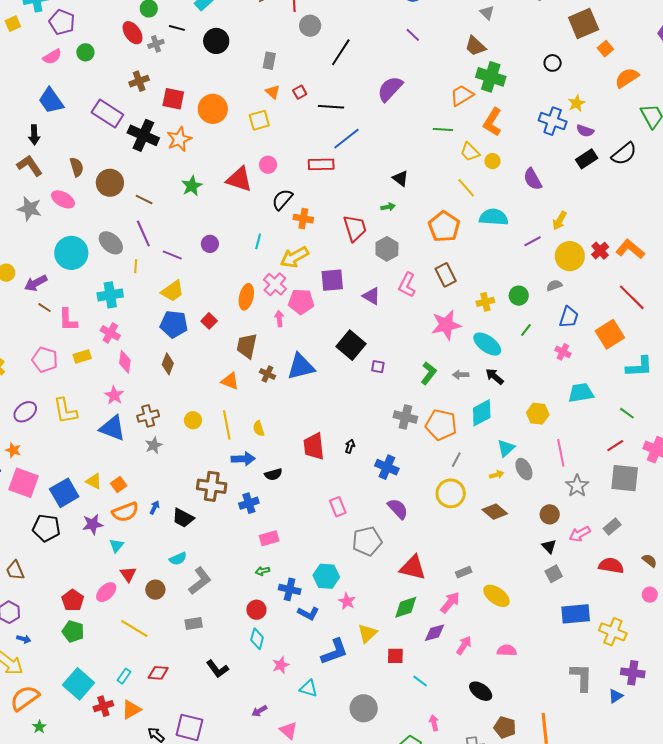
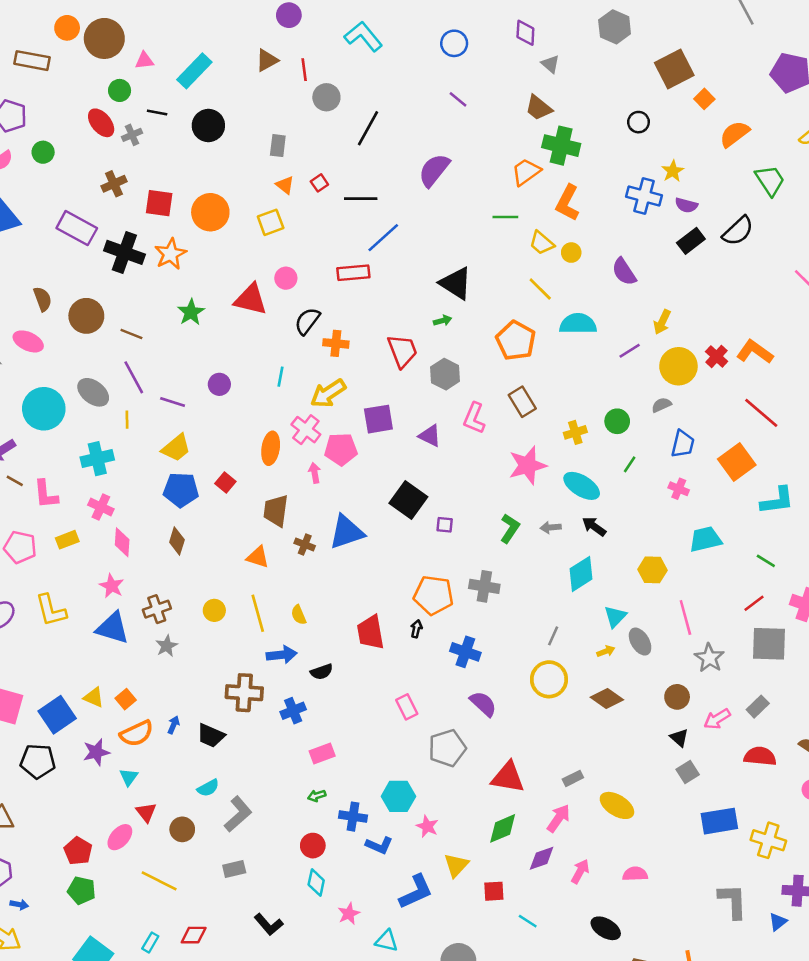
black triangle: (400, 178) -> (456, 283), size x1.6
orange pentagon: (441, 425) -> (433, 595), moved

